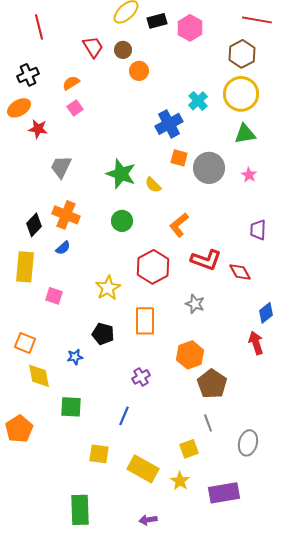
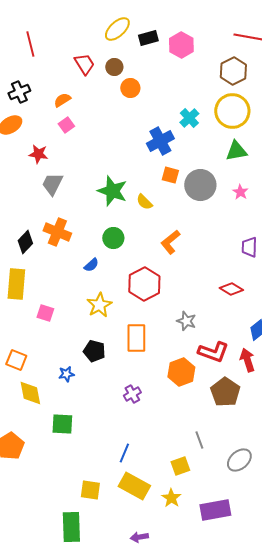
red star: (38, 129) -> (38, 154), moved
blue semicircle: (63, 248) -> (91, 265), moved
red L-shape: (206, 260) -> (213, 352), moved
red diamond: (240, 272) -> (231, 289), turned -30
brown pentagon: (212, 384) -> (225, 392), moved
blue line: (124, 416) -> (124, 453), moved
gray ellipse: (248, 443) -> (239, 460), turned 35
yellow square: (99, 454) -> (90, 490), moved

